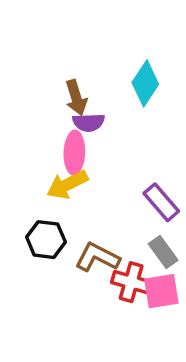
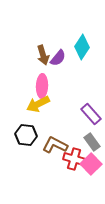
purple semicircle: (89, 122) -> (58, 58), moved, turned -48
pink square: (161, 291) -> (91, 164), turned -35

